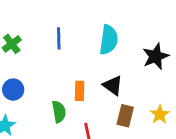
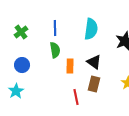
green semicircle: (59, 112) -> (55, 50), moved
brown rectangle: (125, 116) -> (94, 84), moved

